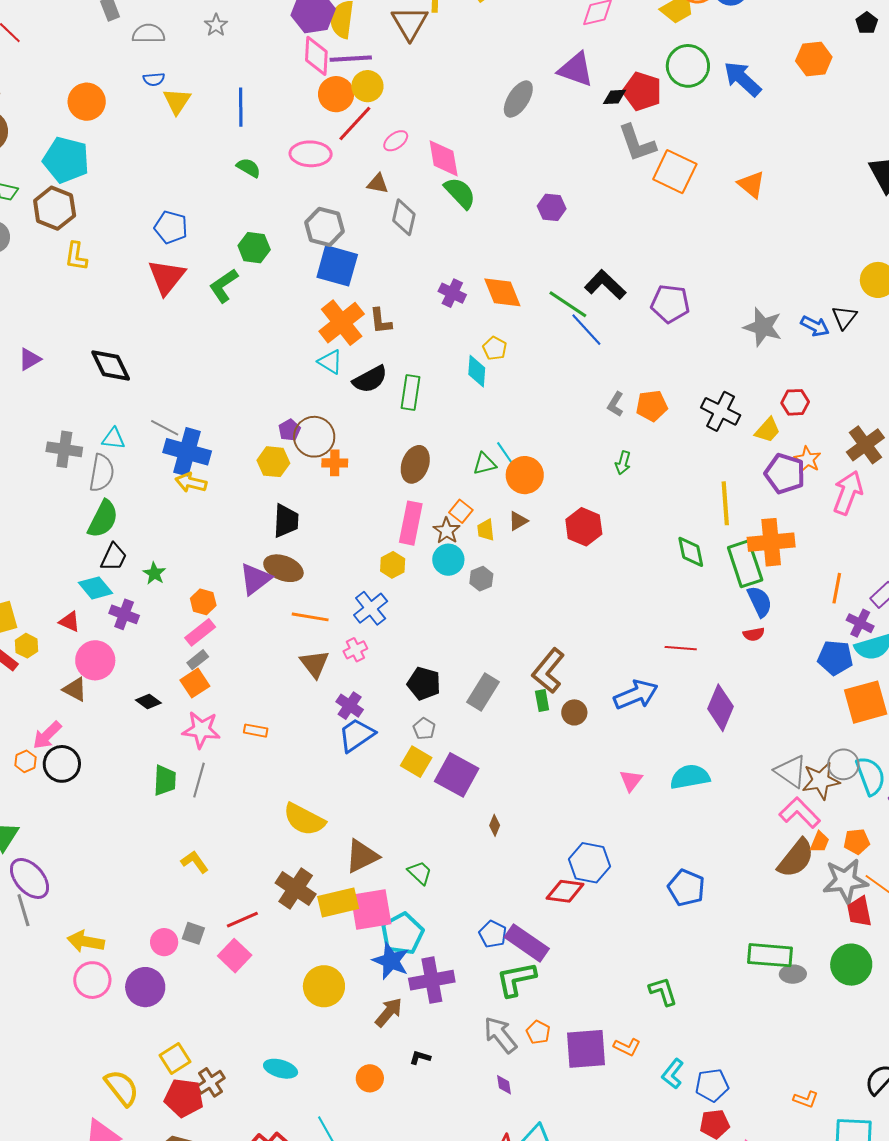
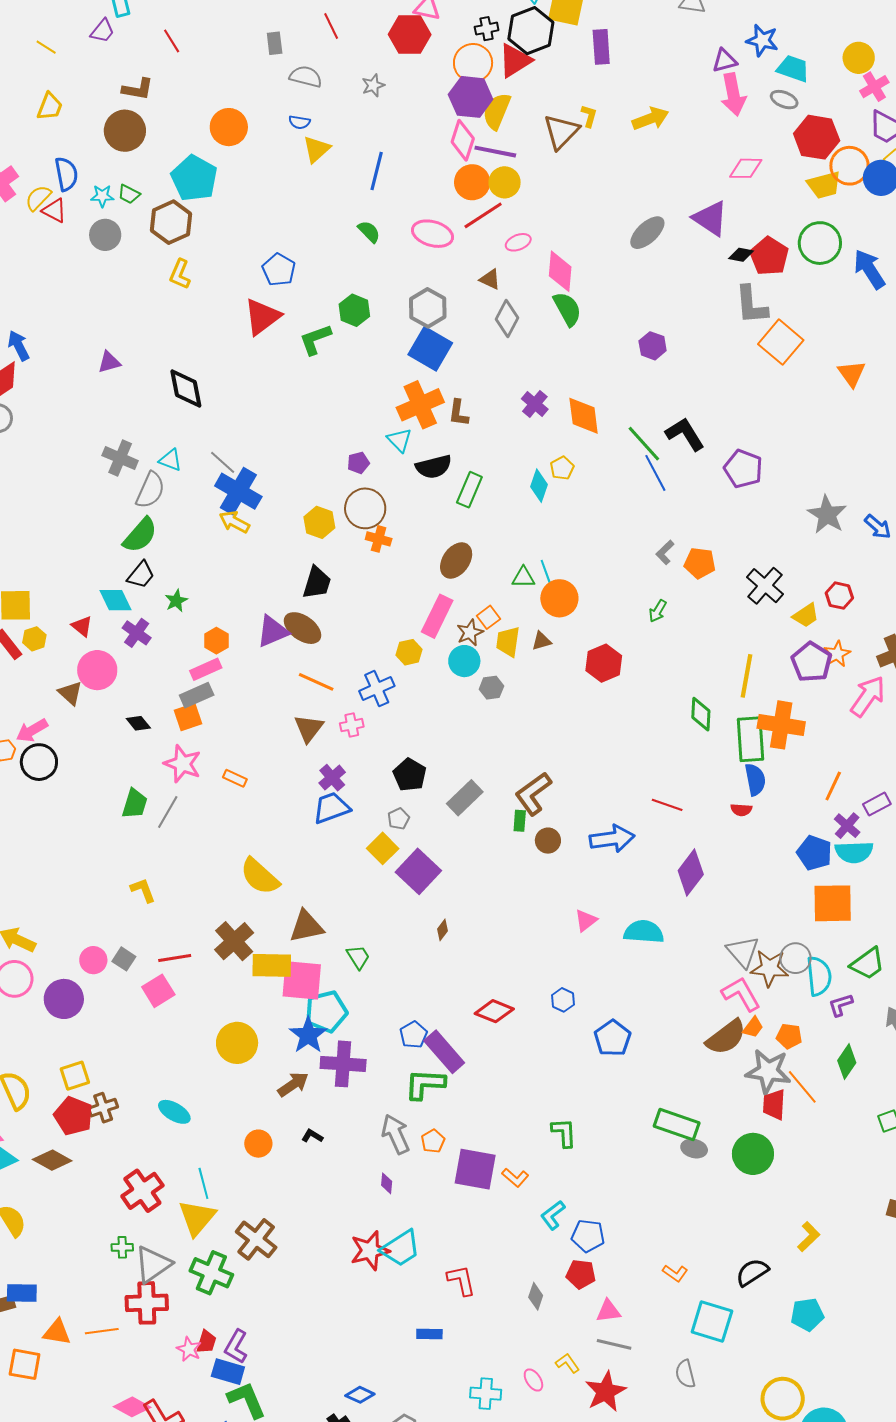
purple pentagon: (289, 430) -> (358, 463), moved
yellow trapezoid: (486, 530) -> (508, 642), size x1.4
gray rectangle: (198, 660) -> (197, 695), size x1.5
blue hexagon: (590, 863) -> (563, 1000), moved, size x0.6

